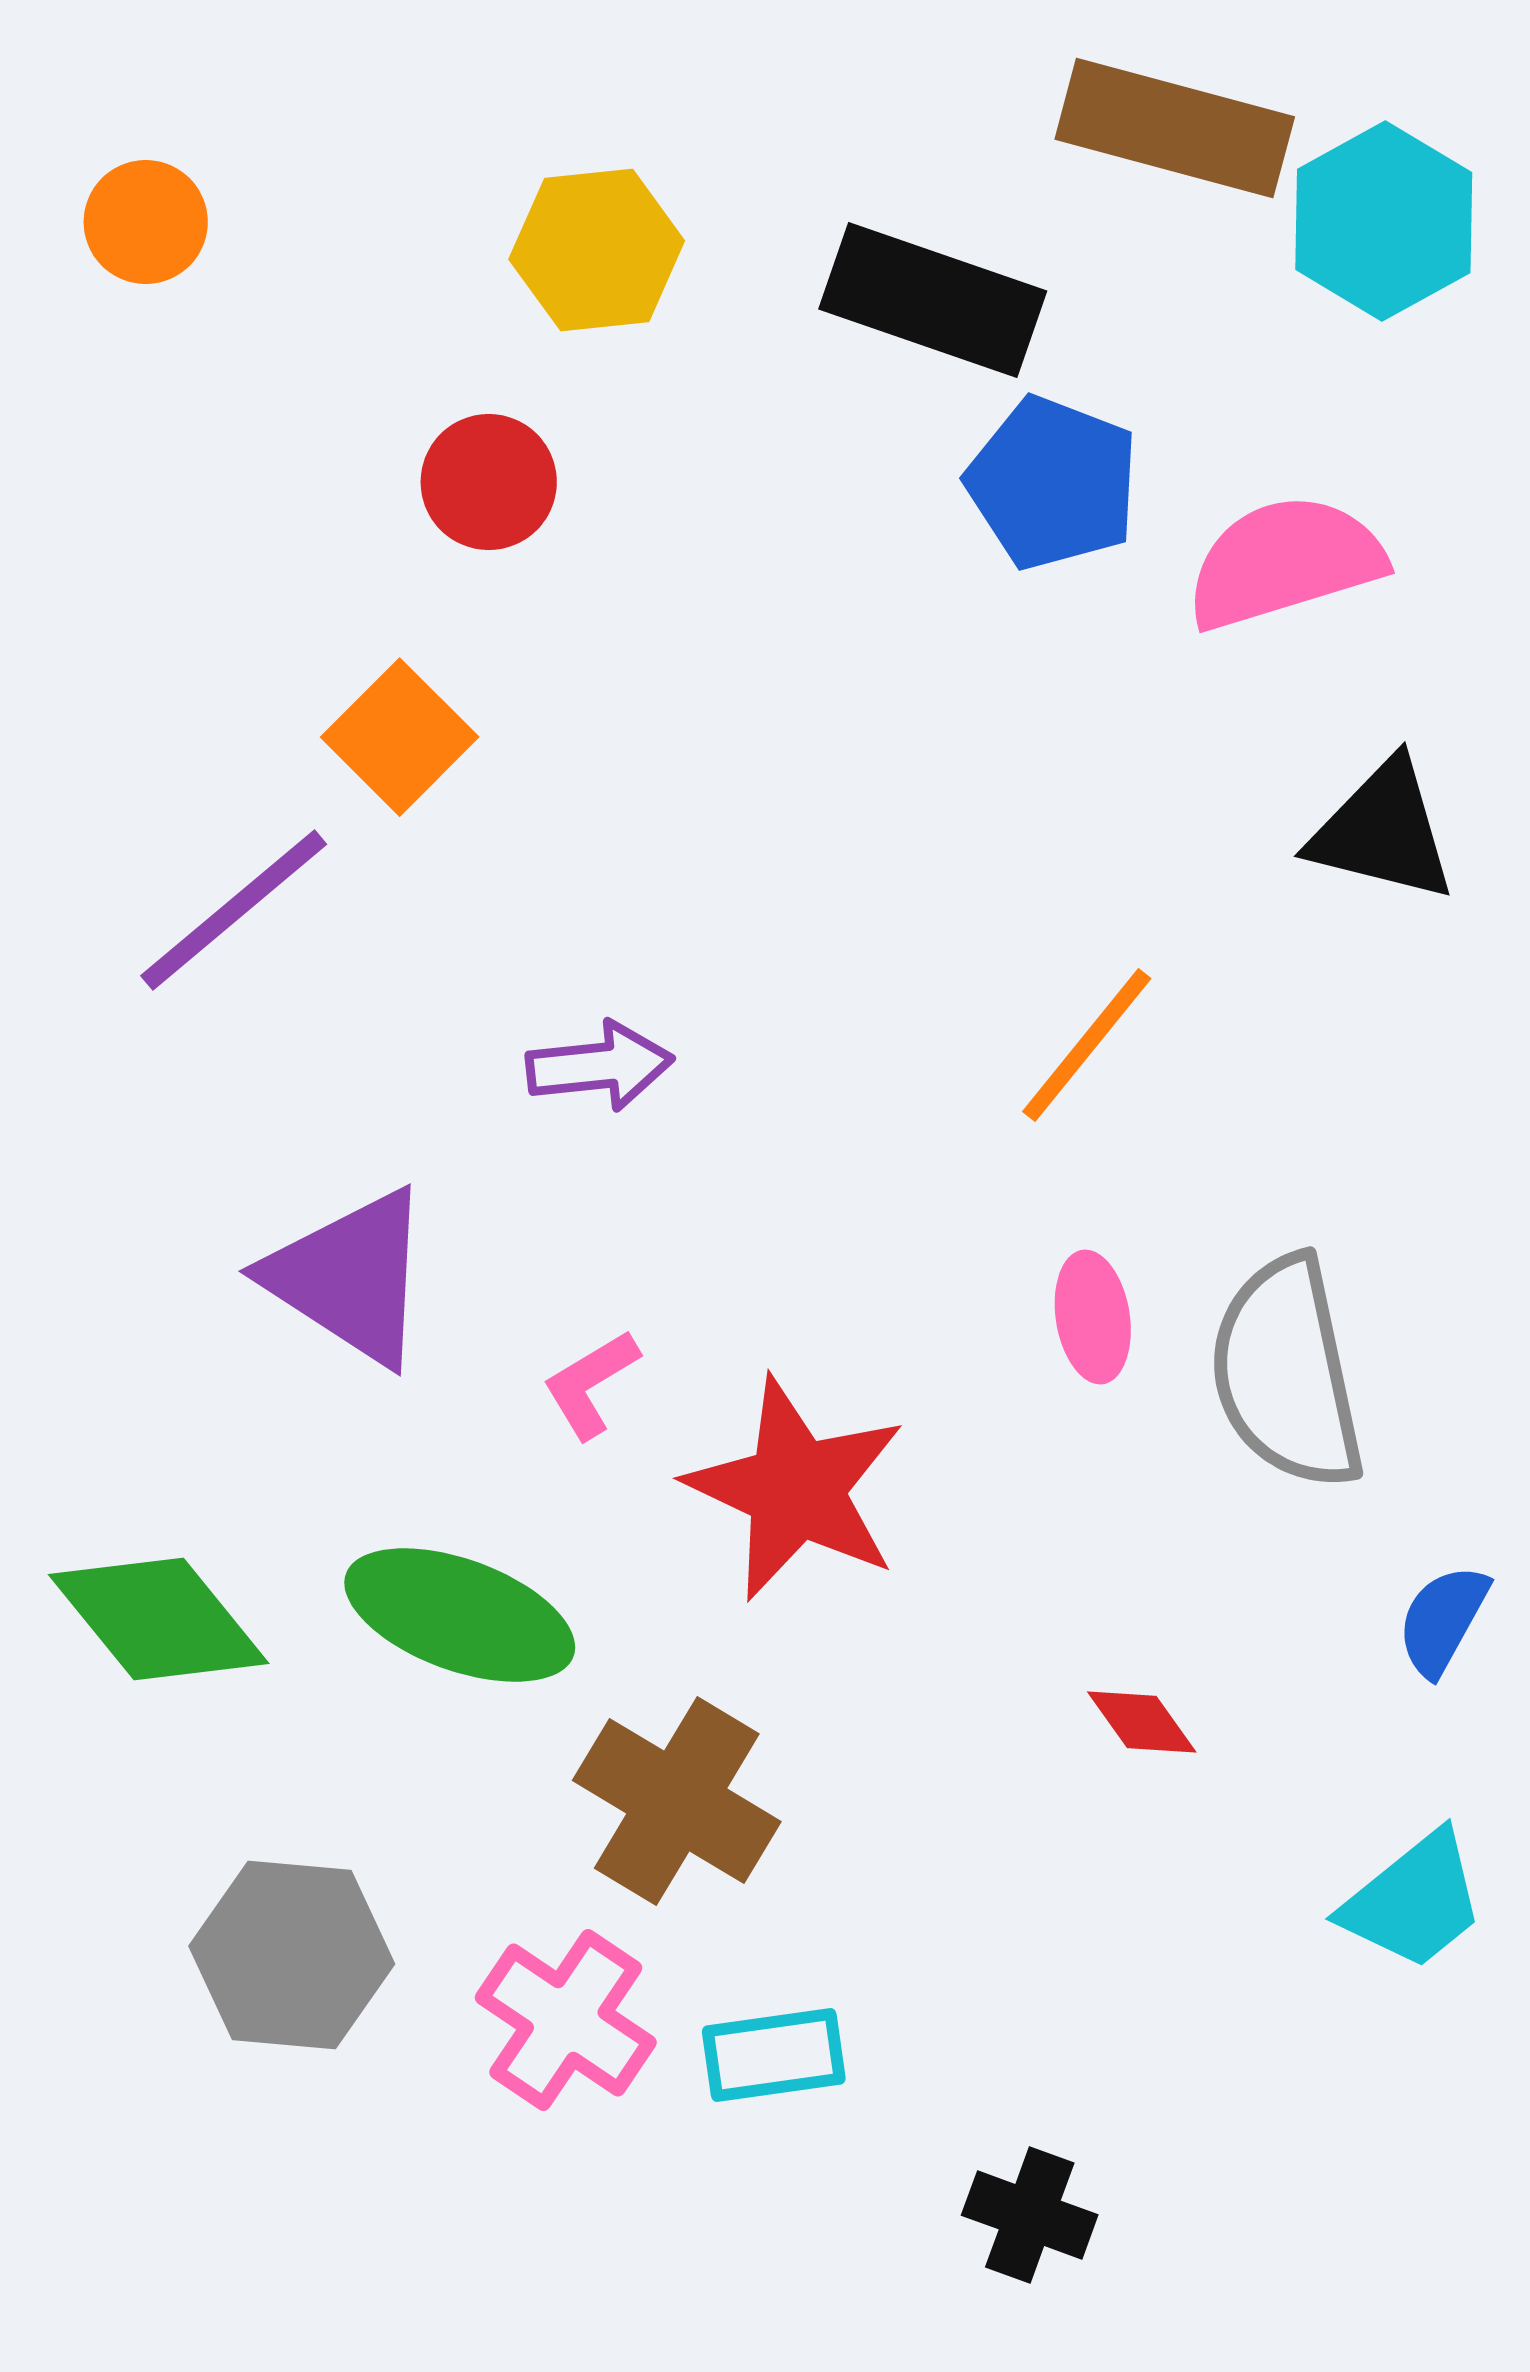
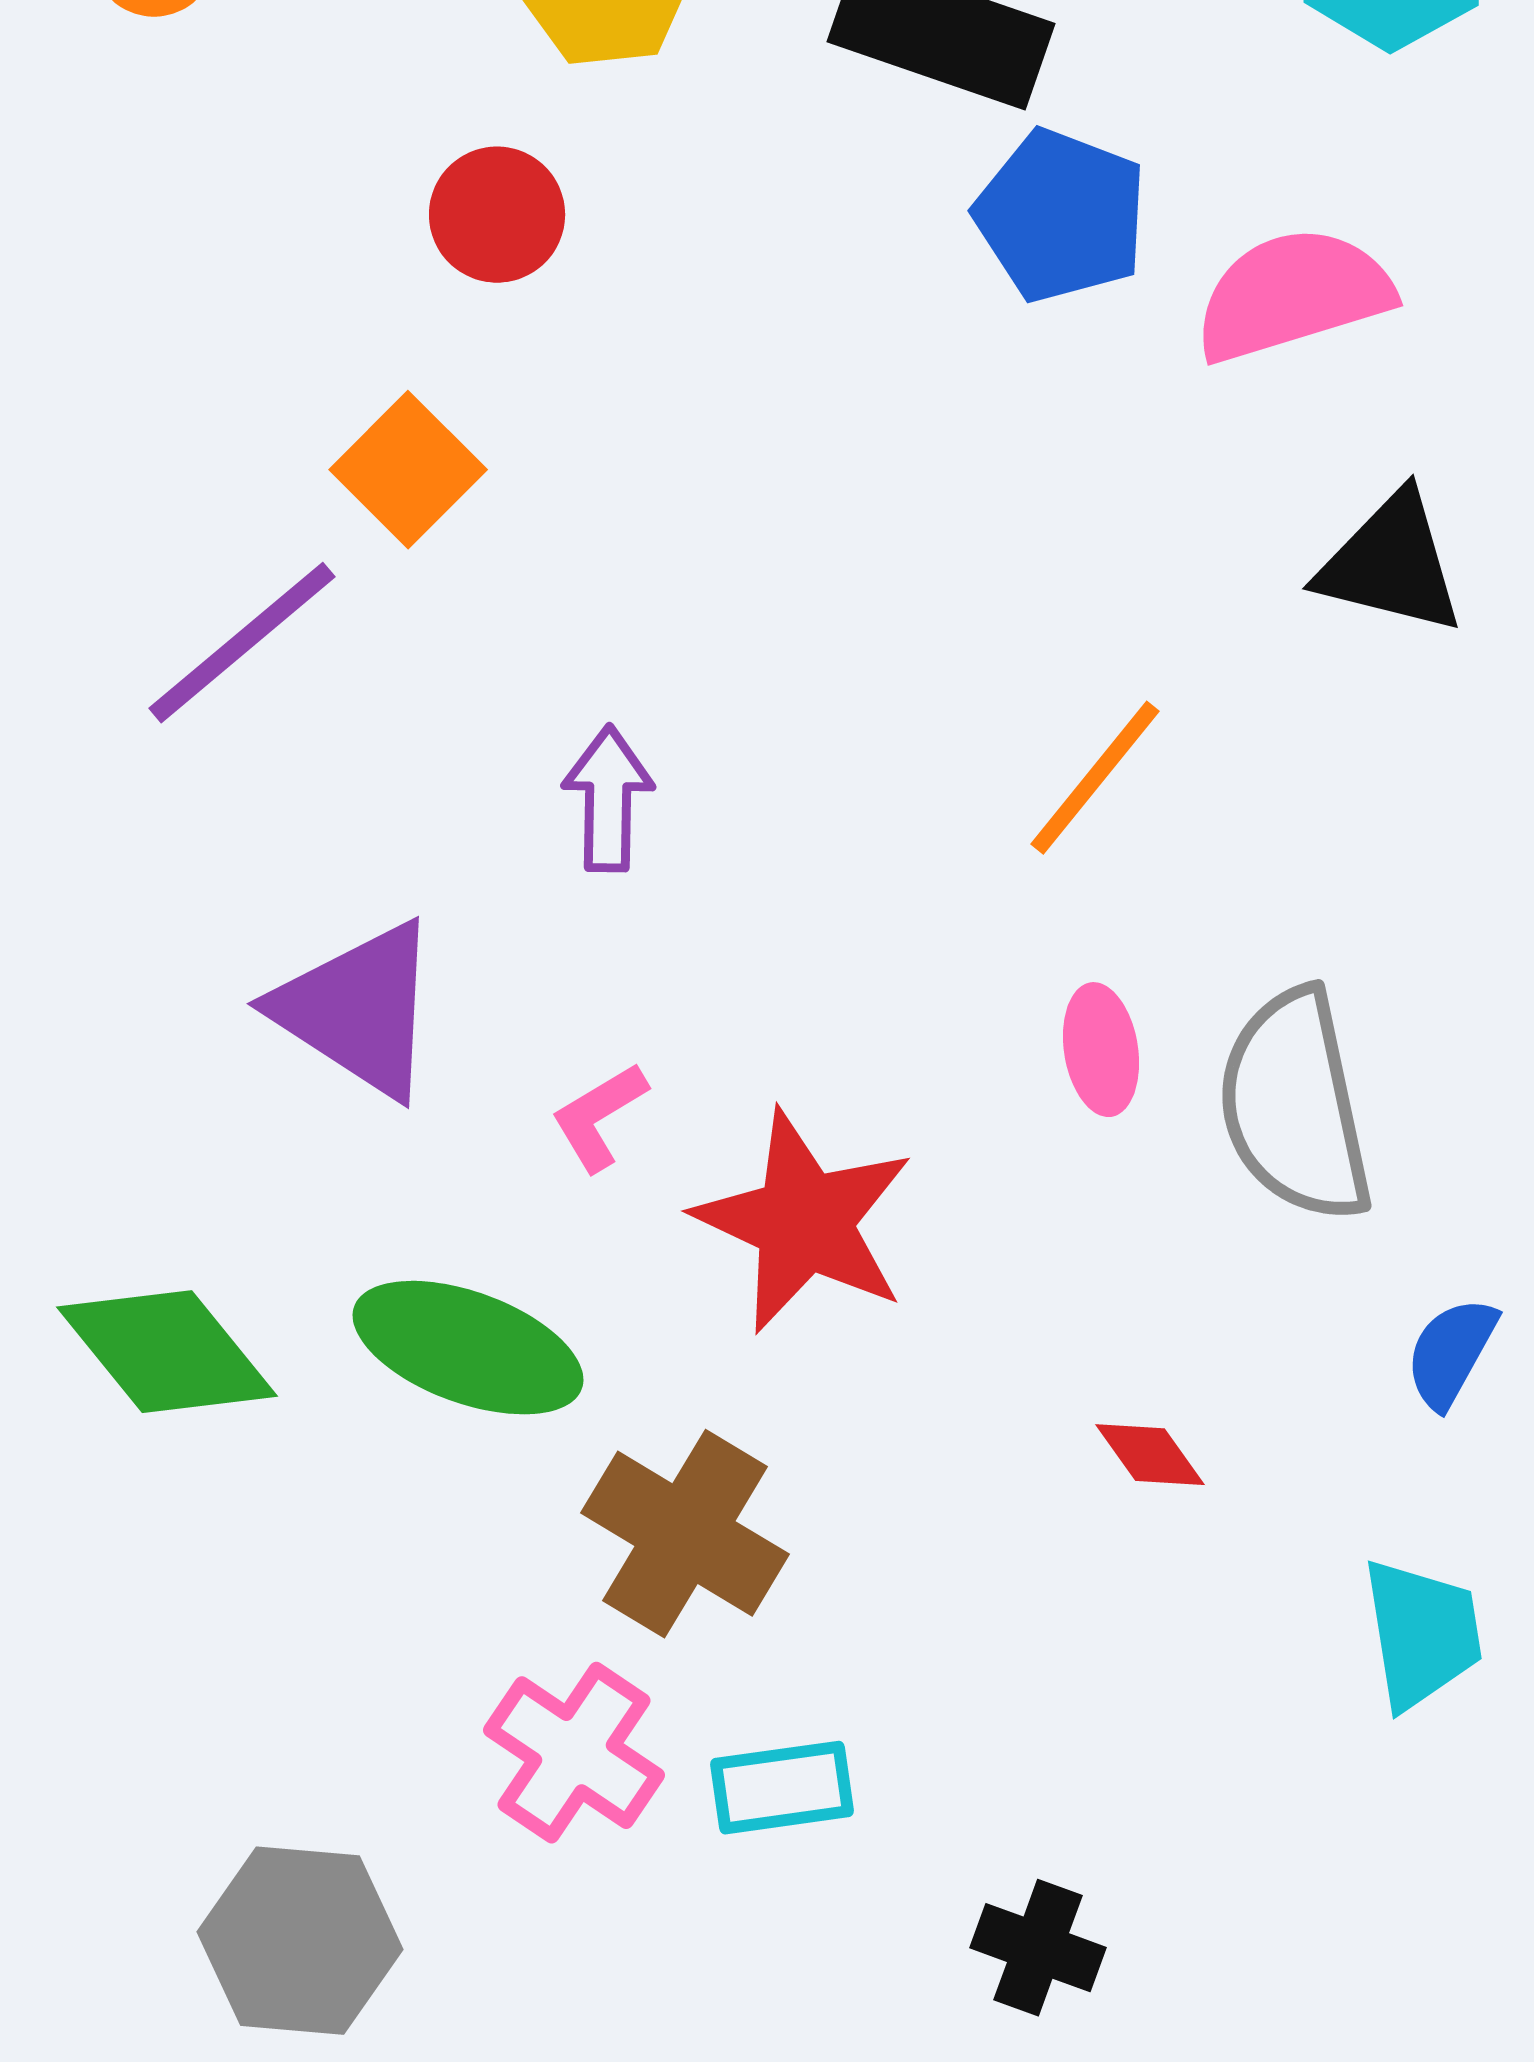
purple arrow: (600, 1066) -> (608, 799), turned -83
cyan trapezoid: (1414, 1901) -> (1422, 1634), turned -60
gray hexagon: (292, 1955) -> (300, 1941), moved

